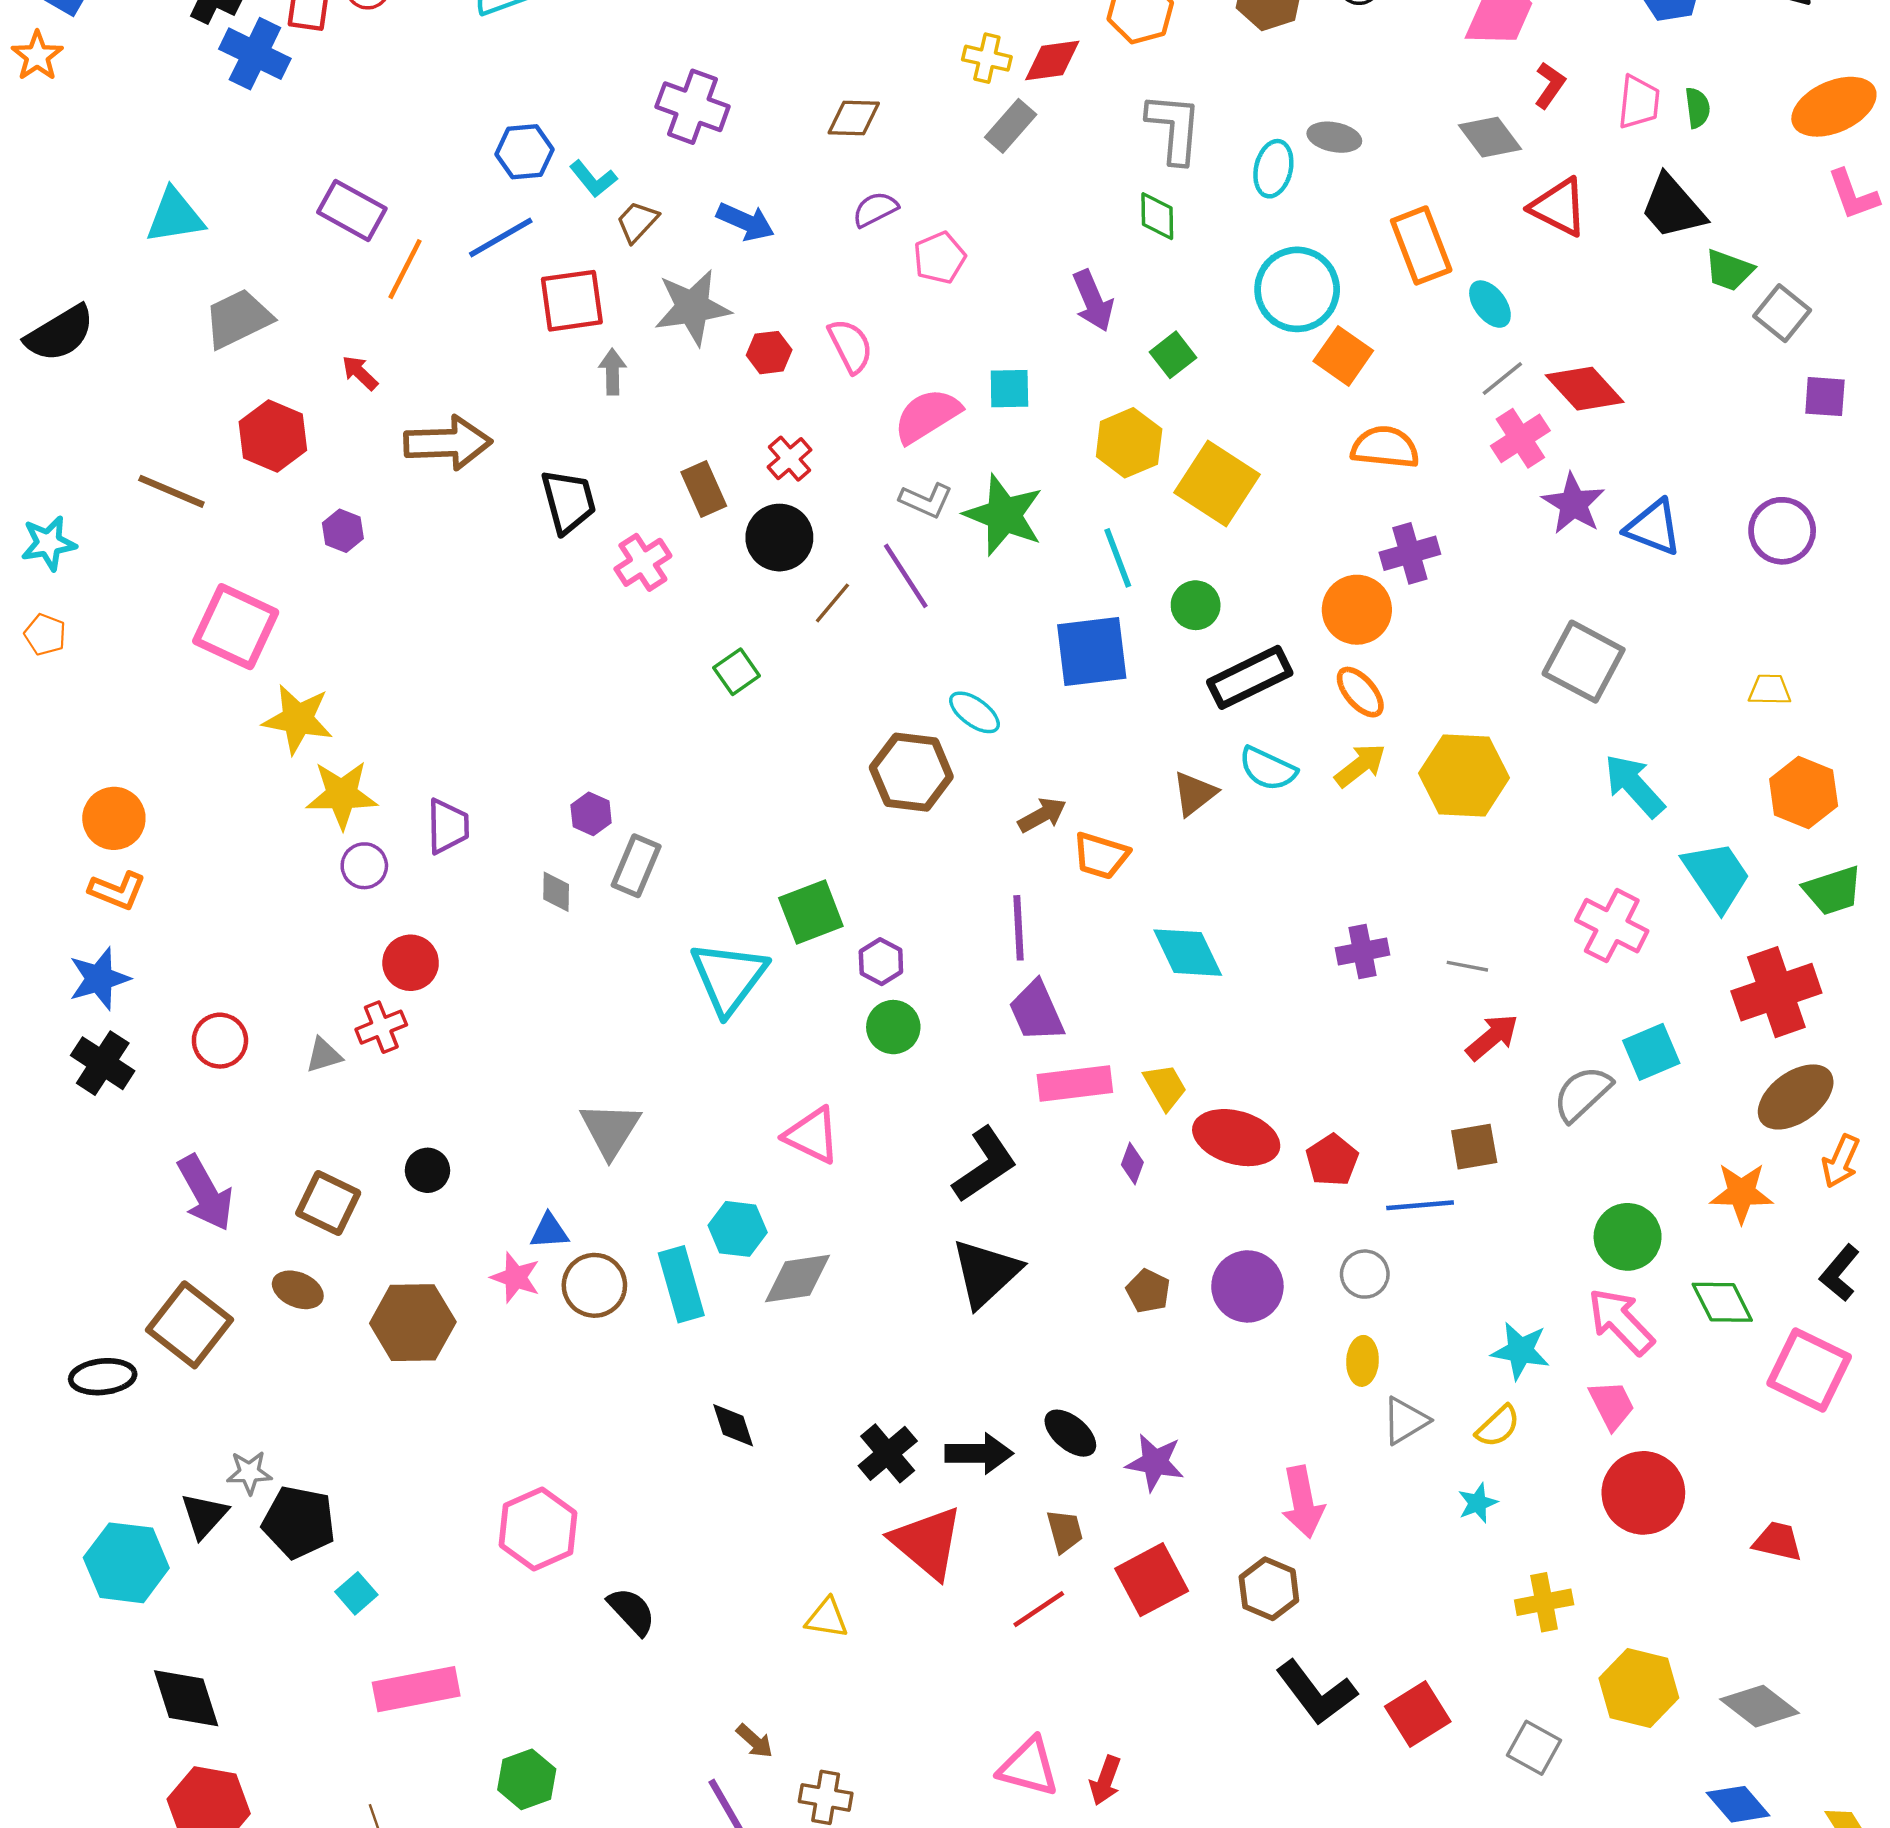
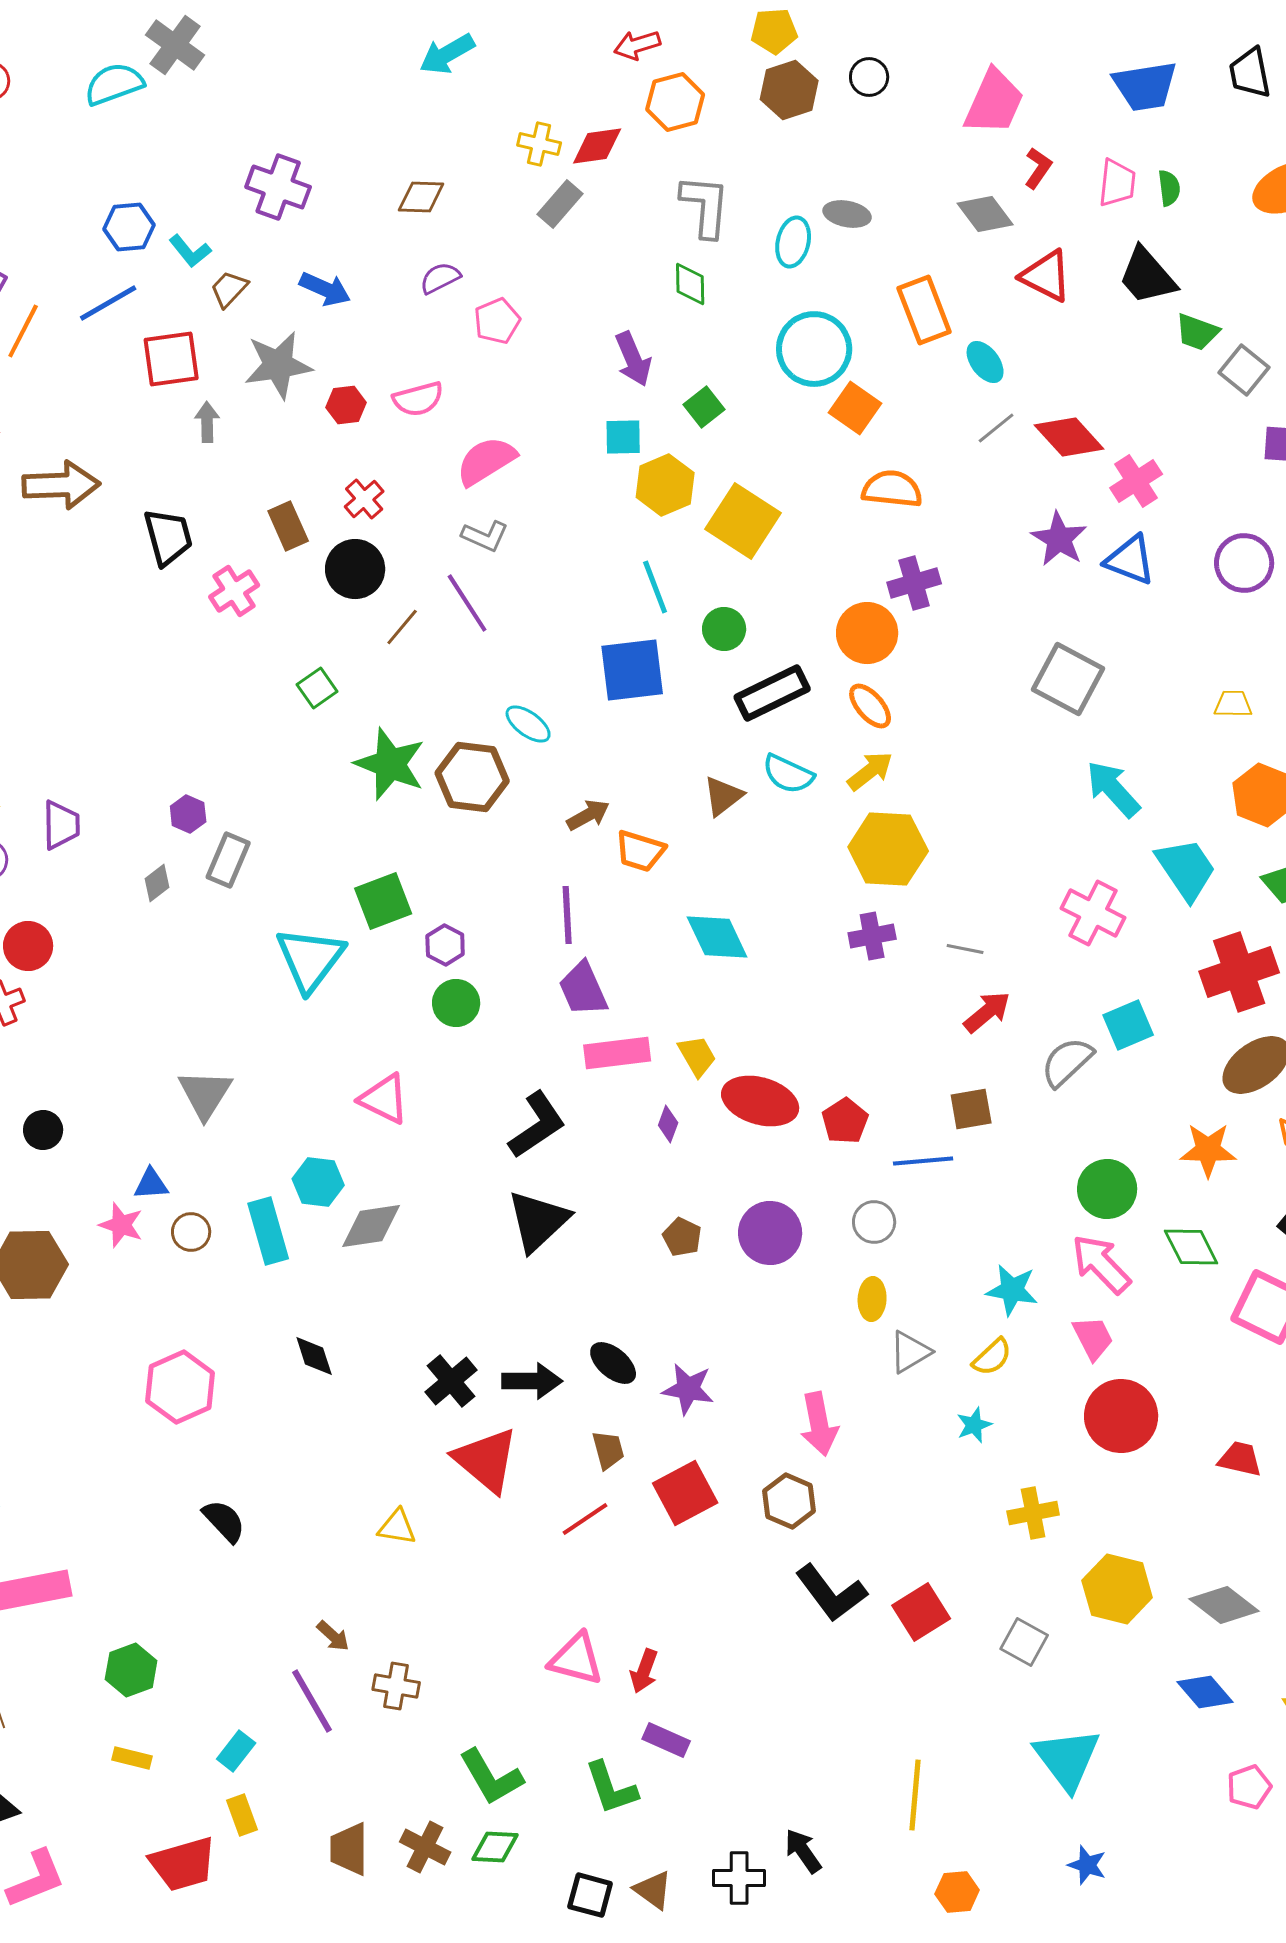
pink semicircle: (850, 346) -> (418, 399), turned 102
cyan square: (1009, 389) -> (623, 437), moved
pink cross: (1520, 438) -> (1136, 481), moved
green star: (1004, 515) -> (390, 764), moved
yellow hexagon: (1464, 776) -> (888, 849), moved
gray diamond: (556, 892) -> (157, 883), turned 51
brown circle: (594, 1285) -> (191, 1232), size x0.7
pink hexagon: (538, 1529) -> (180, 1387), moved

